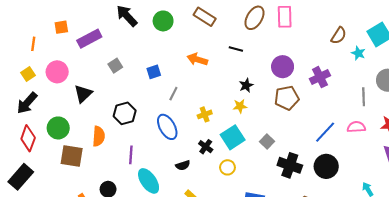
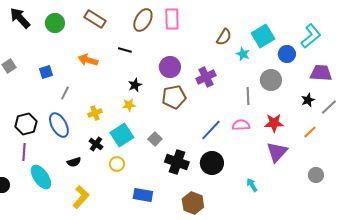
black hexagon: (125, 113) -> (26, 124), moved

